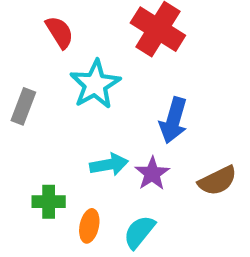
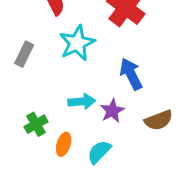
blue arrow: (173, 120) -> (131, 74), turned 132
green cross: (49, 202) -> (36, 124), turned -35

